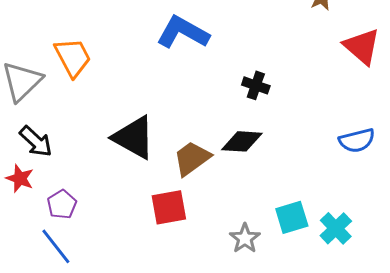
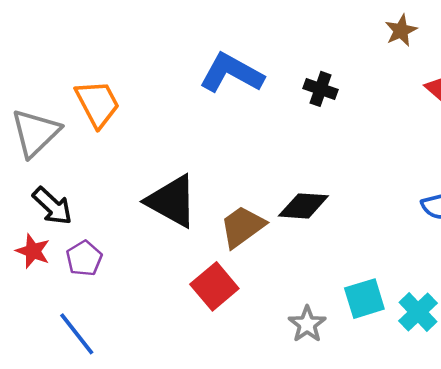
black cross: (256, 85) -> (321, 89), moved
purple pentagon: (62, 204) -> (84, 258), moved
red square: (169, 207) -> (214, 286), turned -30

